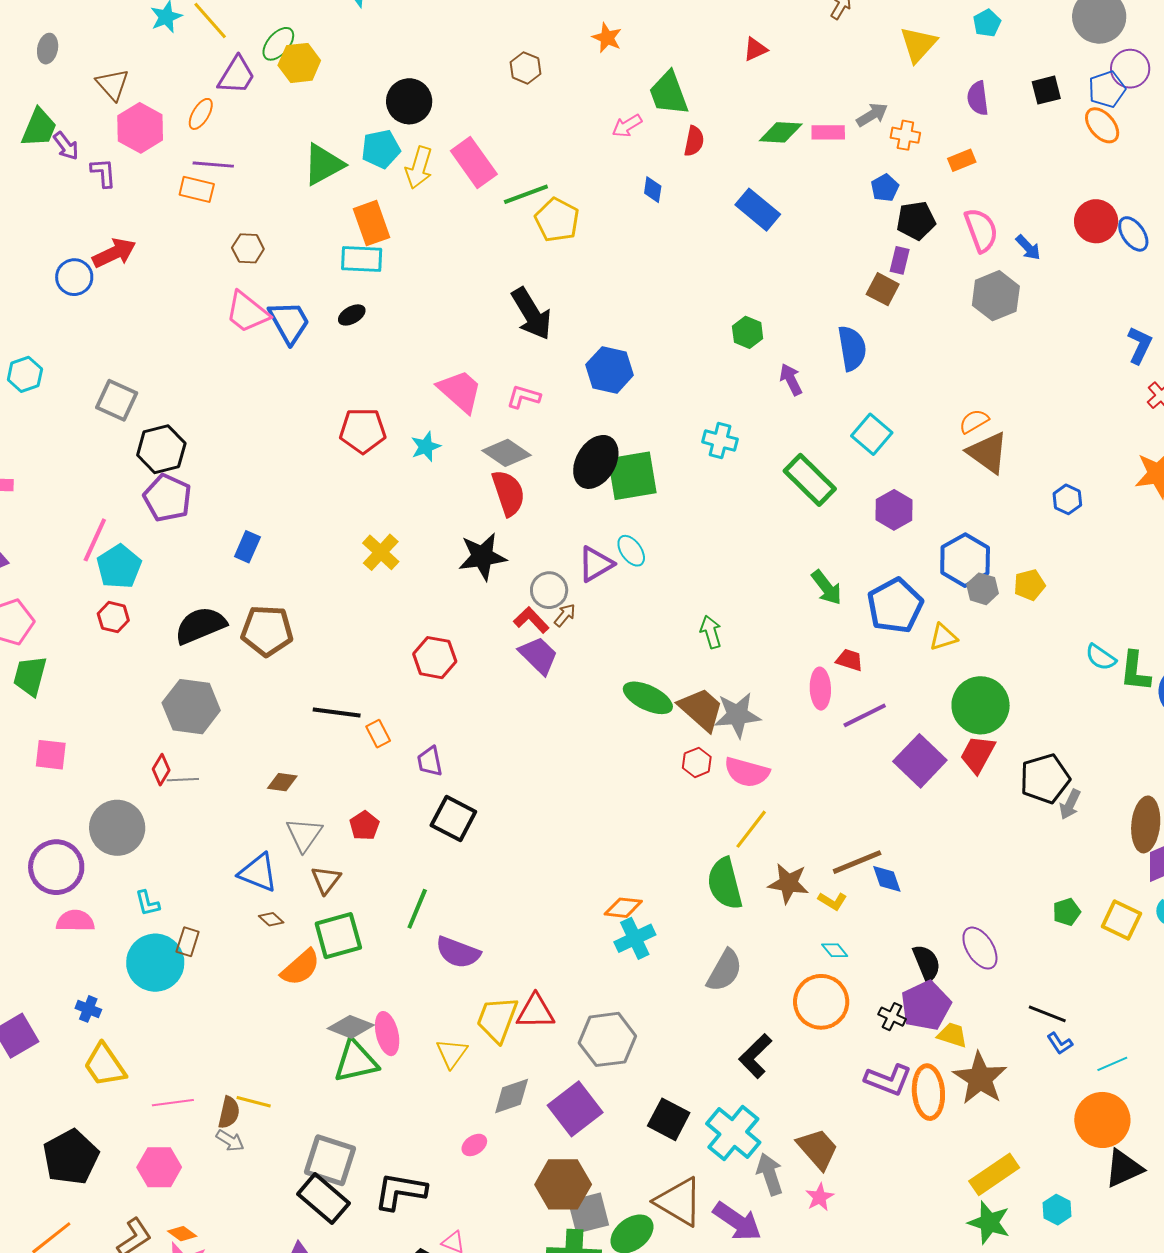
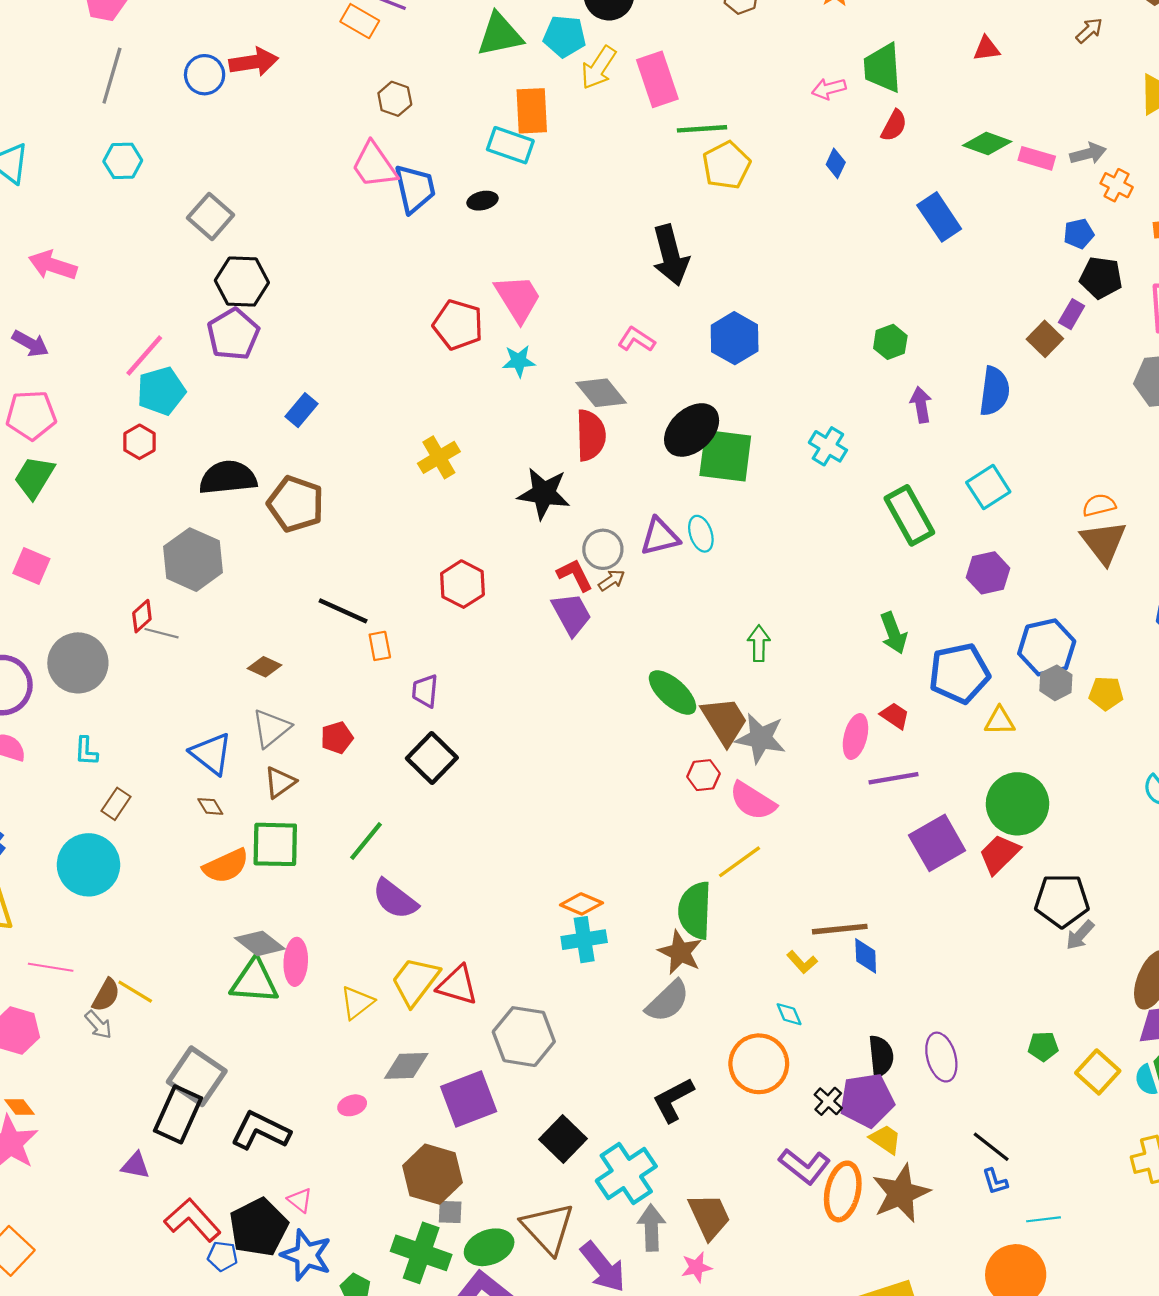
pink trapezoid: (460, 391) -> (518, 298), moved
brown star: (788, 883) -> (680, 952), moved
cyan circle: (155, 963) -> (88, 865), moved
black rectangle: (324, 1199) -> (178, 1114), turned 57
gray square: (588, 1213) -> (450, 1212), size x0.6

